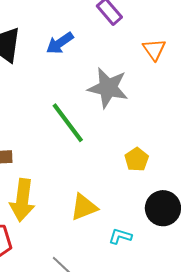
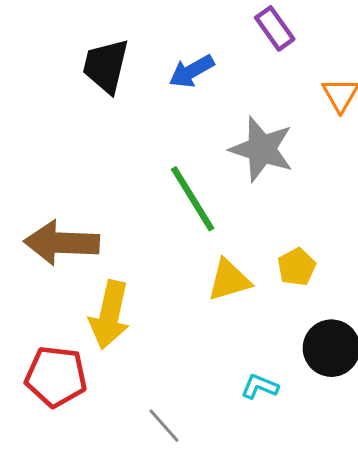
yellow triangle: (84, 207) -> (229, 280), moved

